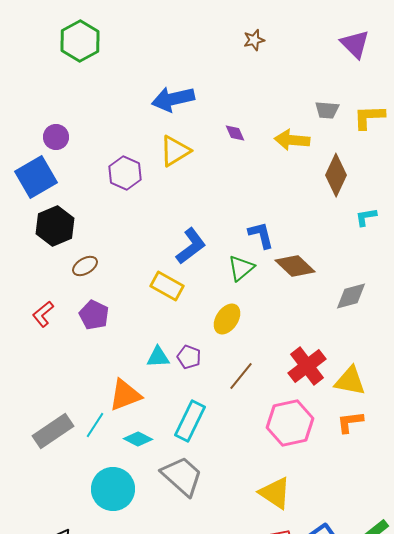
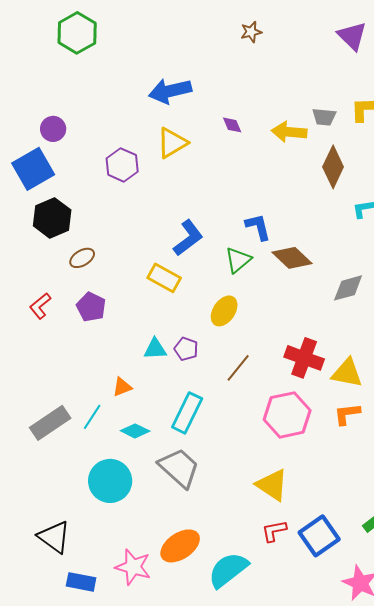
gray trapezoid: (327, 110) -> (324, 117), moved
red cross: (307, 366) -> (304, 358), turned -33
orange triangle: (125, 395) -> (122, 387), size x0.6

